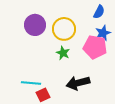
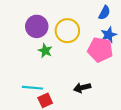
green star: (63, 53) -> (45, 51), moved
black arrow: (78, 83) -> (82, 88), size x0.7

